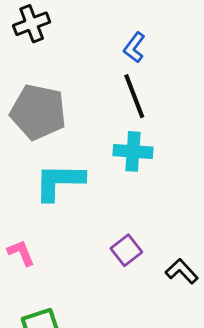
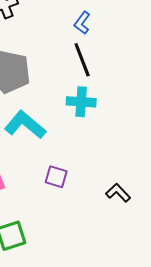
cyan L-shape: (59, 182) -> (25, 125), turned 39
purple square: (126, 250) -> (56, 177), moved, turned -35

